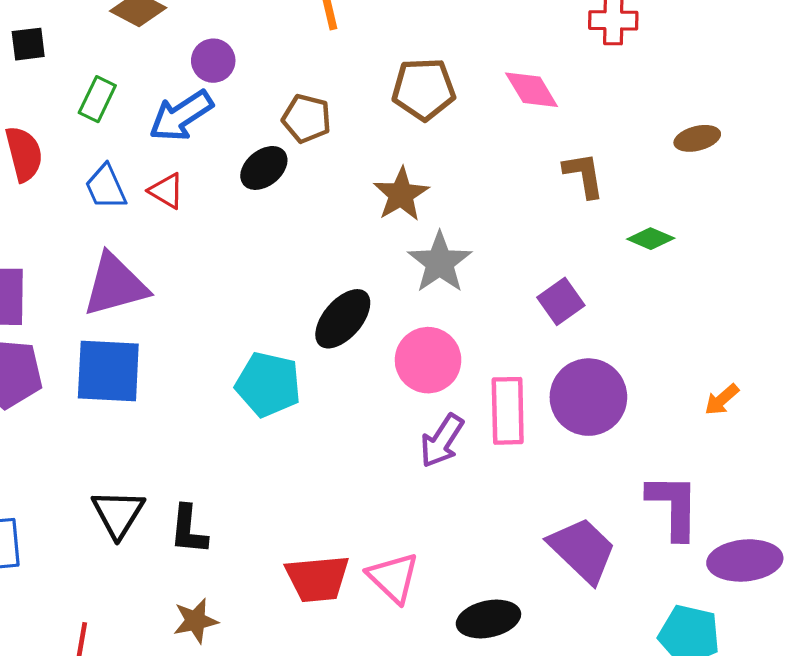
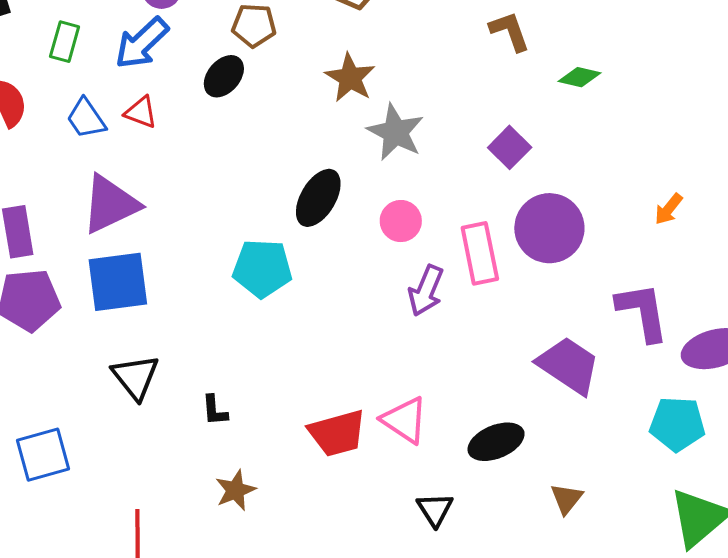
pink circle: (428, 360) -> (401, 221), size x0.7
black triangle: (118, 514) -> (136, 377), moved
black L-shape: (188, 530) -> (215, 410), size x0.7

